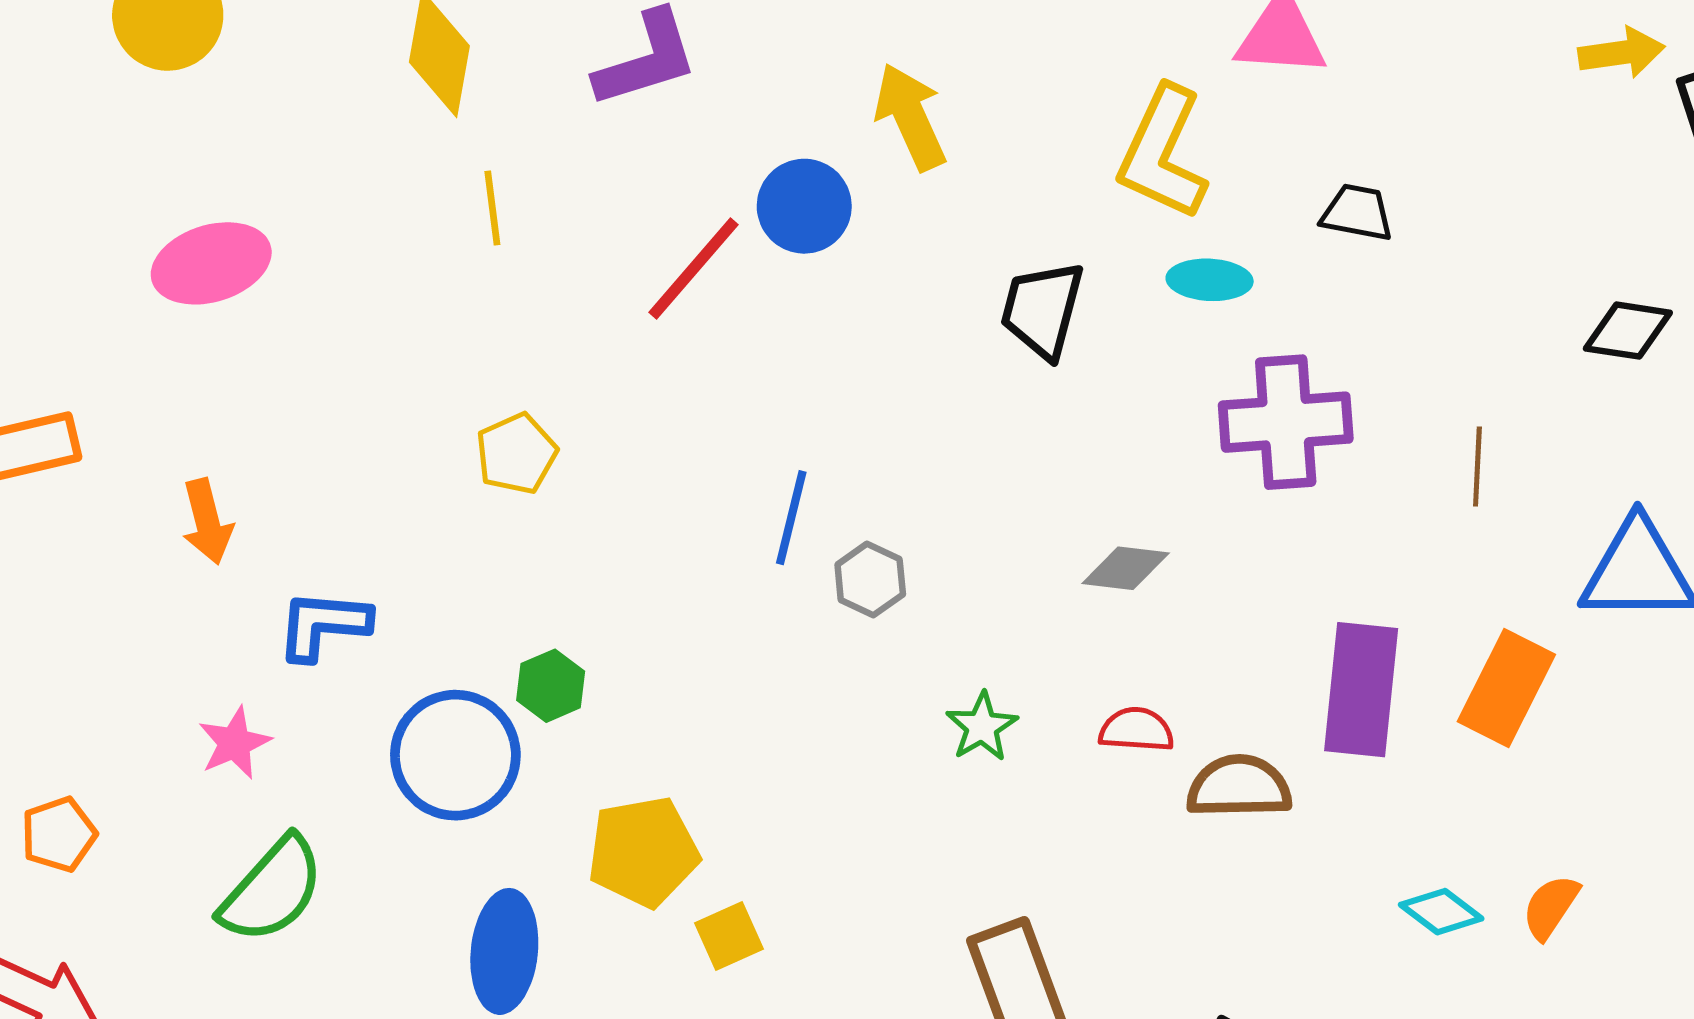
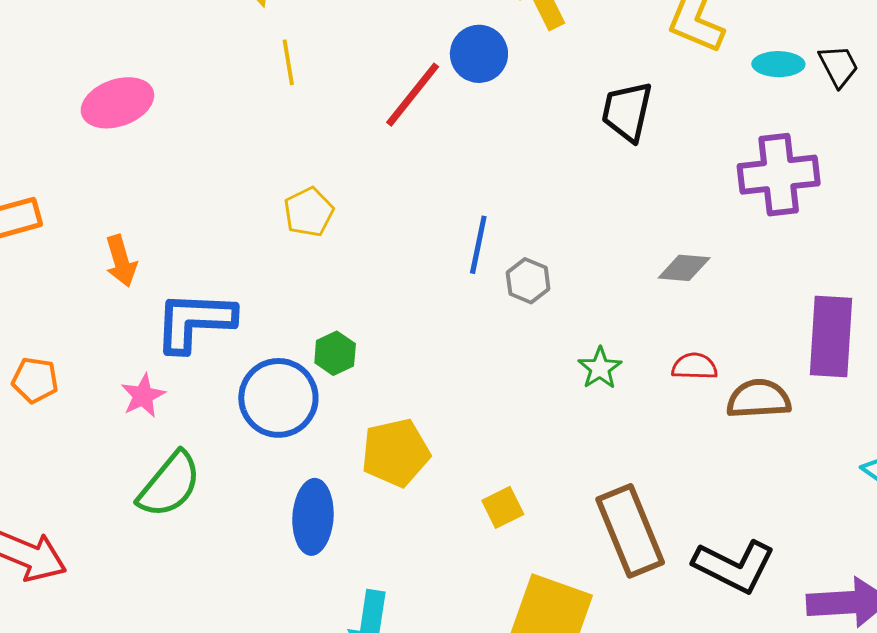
black trapezoid: (1357, 213) -> (838, 66), moved, turned 54
cyan ellipse: (1210, 280) -> (778, 64), moved
blue L-shape: (323, 625) -> (195, 321), size x1.4
orange pentagon: (59, 834) -> (35, 380), moved, turned 30
yellow square: (729, 936) -> (503, 507), moved

